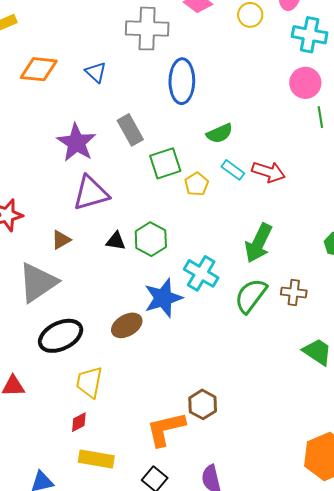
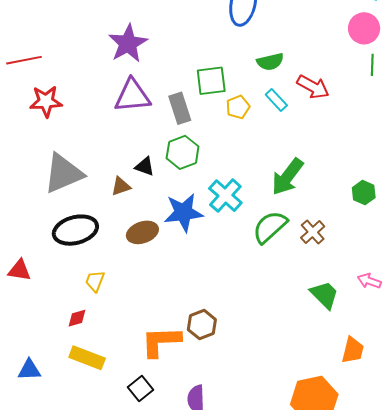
gray rectangle: (130, 130) -> (180, 108), moved
red arrow: (269, 172) -> (313, 87), moved
brown triangle: (61, 240) -> (121, 186), moved
black triangle: (116, 241) -> (145, 166), moved
brown cross: (294, 293) -> (313, 232), turned 30
yellow trapezoid: (89, 382) -> (95, 281), size x0.7

